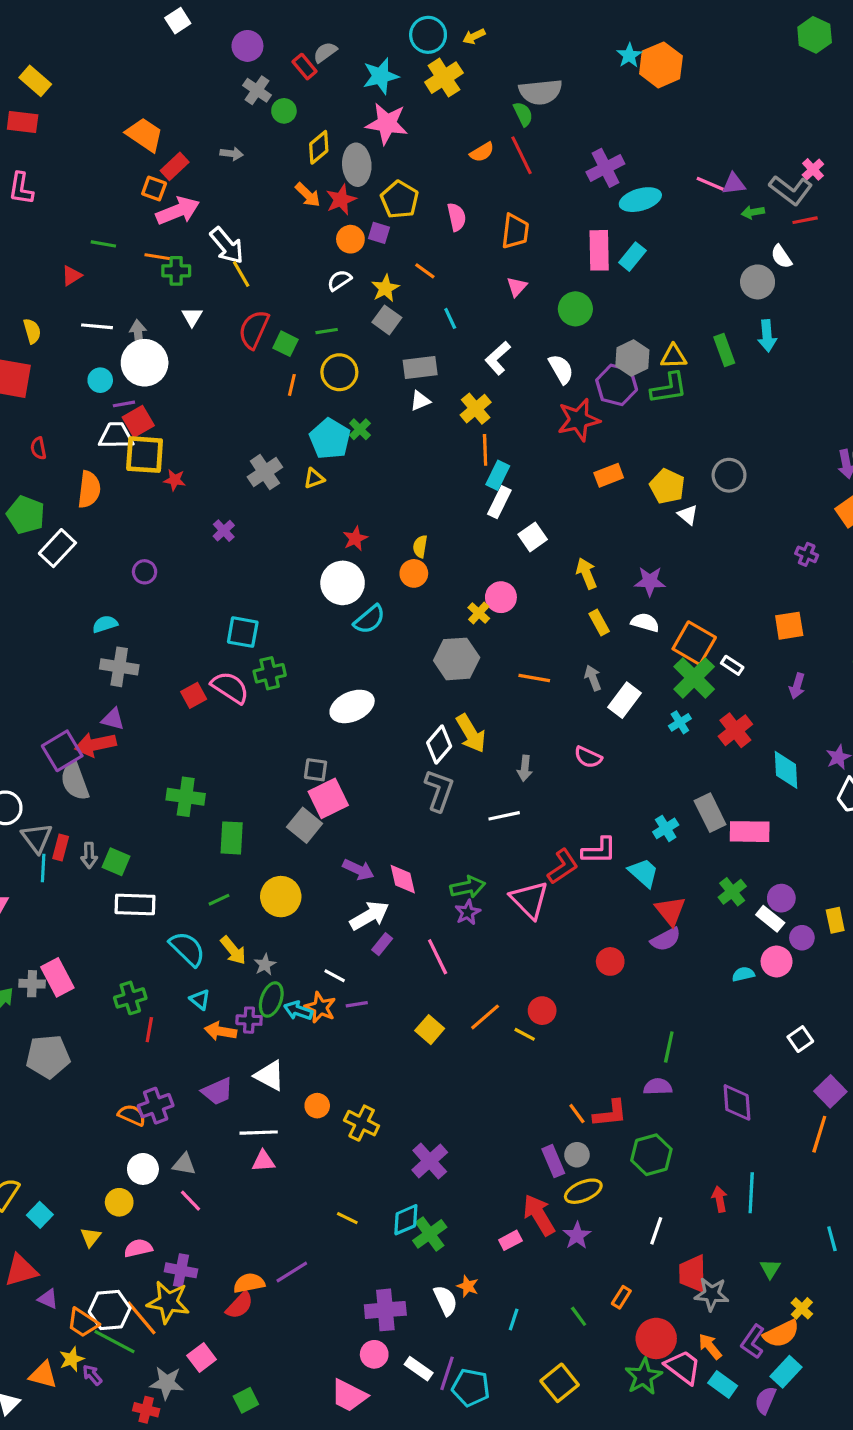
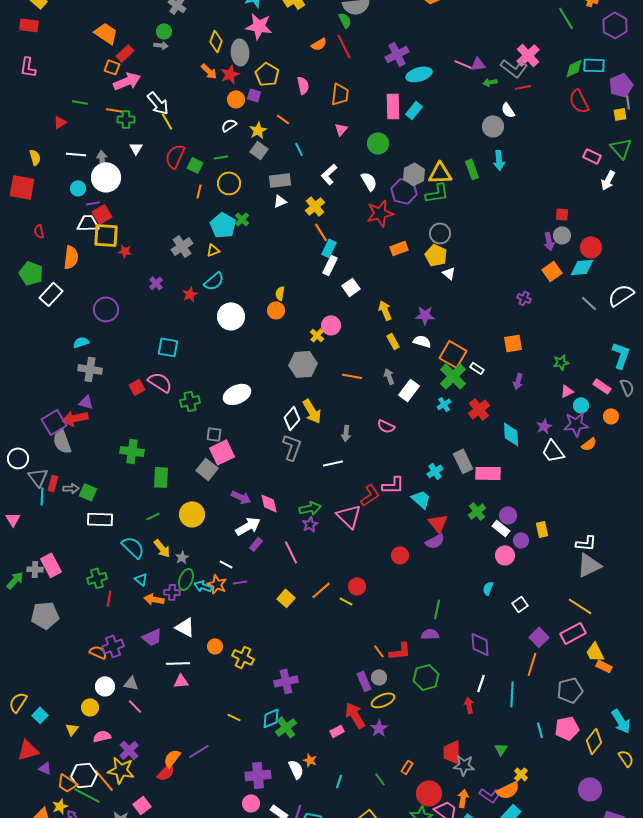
green circle: (284, 111) -> (164, 31), moved
yellow diamond: (319, 147) -> (216, 41), turned -30
pink cross: (813, 169) -> (528, 55), size x1.6
yellow triangle: (674, 356) -> (440, 173), size x1.4
orange line: (485, 450) -> (321, 232), turned -30
gray circle: (729, 475) -> (440, 233), moved
red star: (355, 539) -> (190, 294), moved
purple circle: (145, 572) -> (106, 309), size x1.6
cyan semicircle: (369, 619) -> (214, 281), moved
green cross: (270, 673) -> (190, 401), moved
gray arrow: (89, 855) -> (71, 488), turned -91
cyan semicircle: (743, 974) -> (488, 588), moved, turned -56
purple cross: (430, 1161) -> (286, 681), turned 30
cyan line: (751, 1193) -> (512, 694), moved
white line: (656, 1231) -> (481, 683), moved
purple cross: (181, 1270) -> (129, 750), turned 36
orange semicircle: (249, 1283) -> (172, 758), turned -42
purple L-shape: (753, 1342) -> (490, 795), turned -90
orange arrow: (710, 1346) -> (463, 798), turned 48

